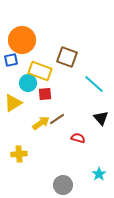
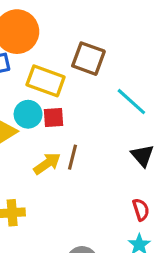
cyan circle: (28, 83) -> (28, 114), moved
brown line: (57, 119) -> (73, 157), turned -42
red semicircle: (78, 138) -> (141, 210), moved, turned 56

